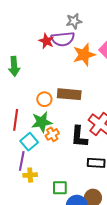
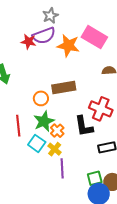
orange star: (84, 55) -> (68, 46), turned -30
purple line: (22, 161) -> (62, 168), moved
yellow cross: (30, 175) -> (55, 149), moved, turned -32
green square: (60, 188) -> (95, 178), moved

